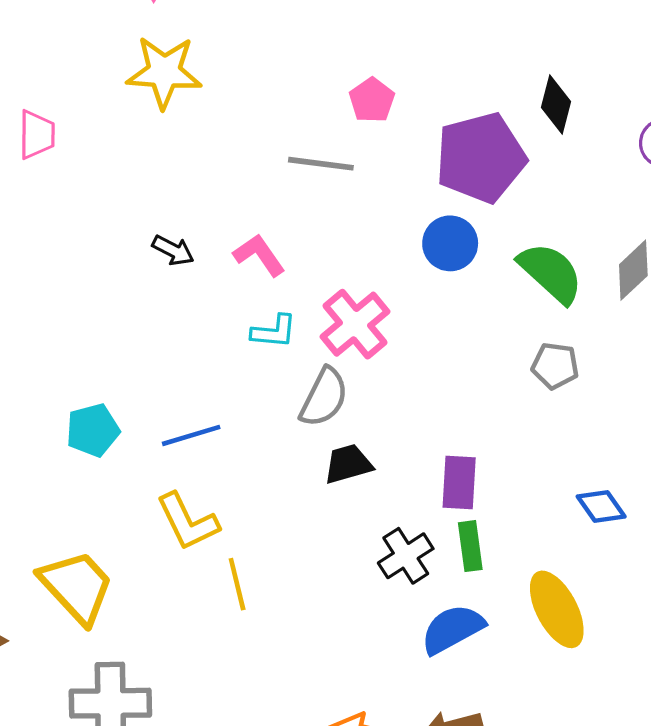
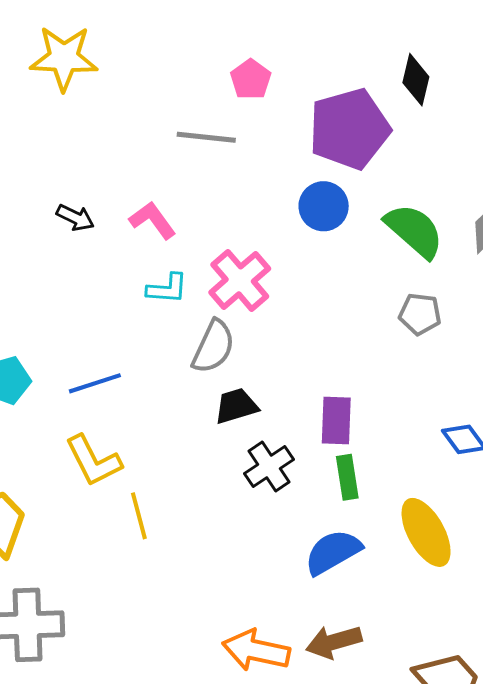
black cross: (406, 556) -> (269, 467), moved

